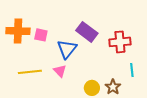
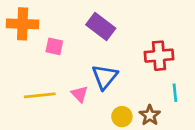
orange cross: (18, 31) -> (23, 24), moved
purple rectangle: (87, 32) -> (101, 26), moved
blue triangle: (67, 49) -> (105, 77), moved

